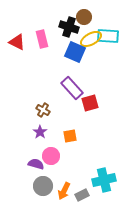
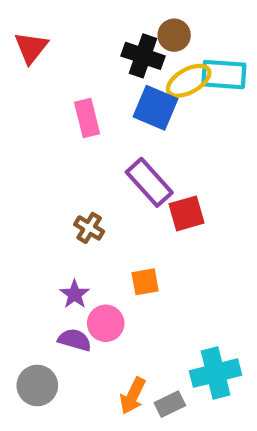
pink rectangle: (42, 39) -> (87, 118), moved
red triangle: (17, 42) -> (31, 48), moved, turned 42
purple star: (40, 132) -> (75, 294), moved
gray circle: (43, 186) -> (37, 385), moved

